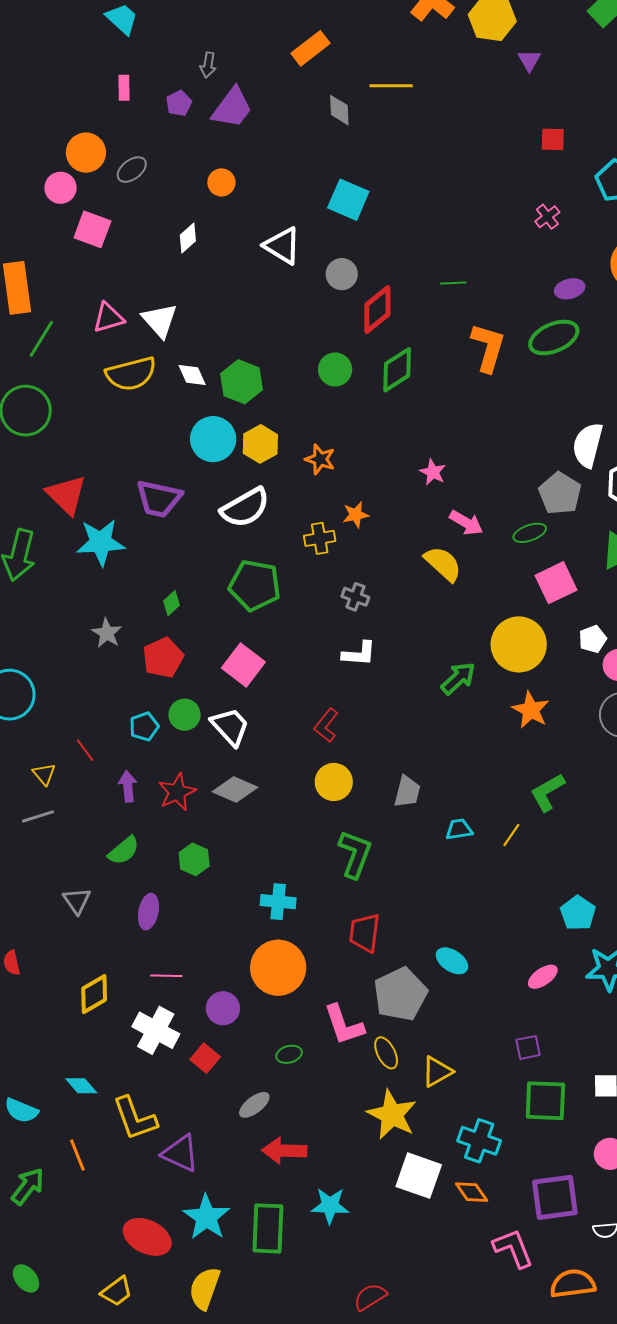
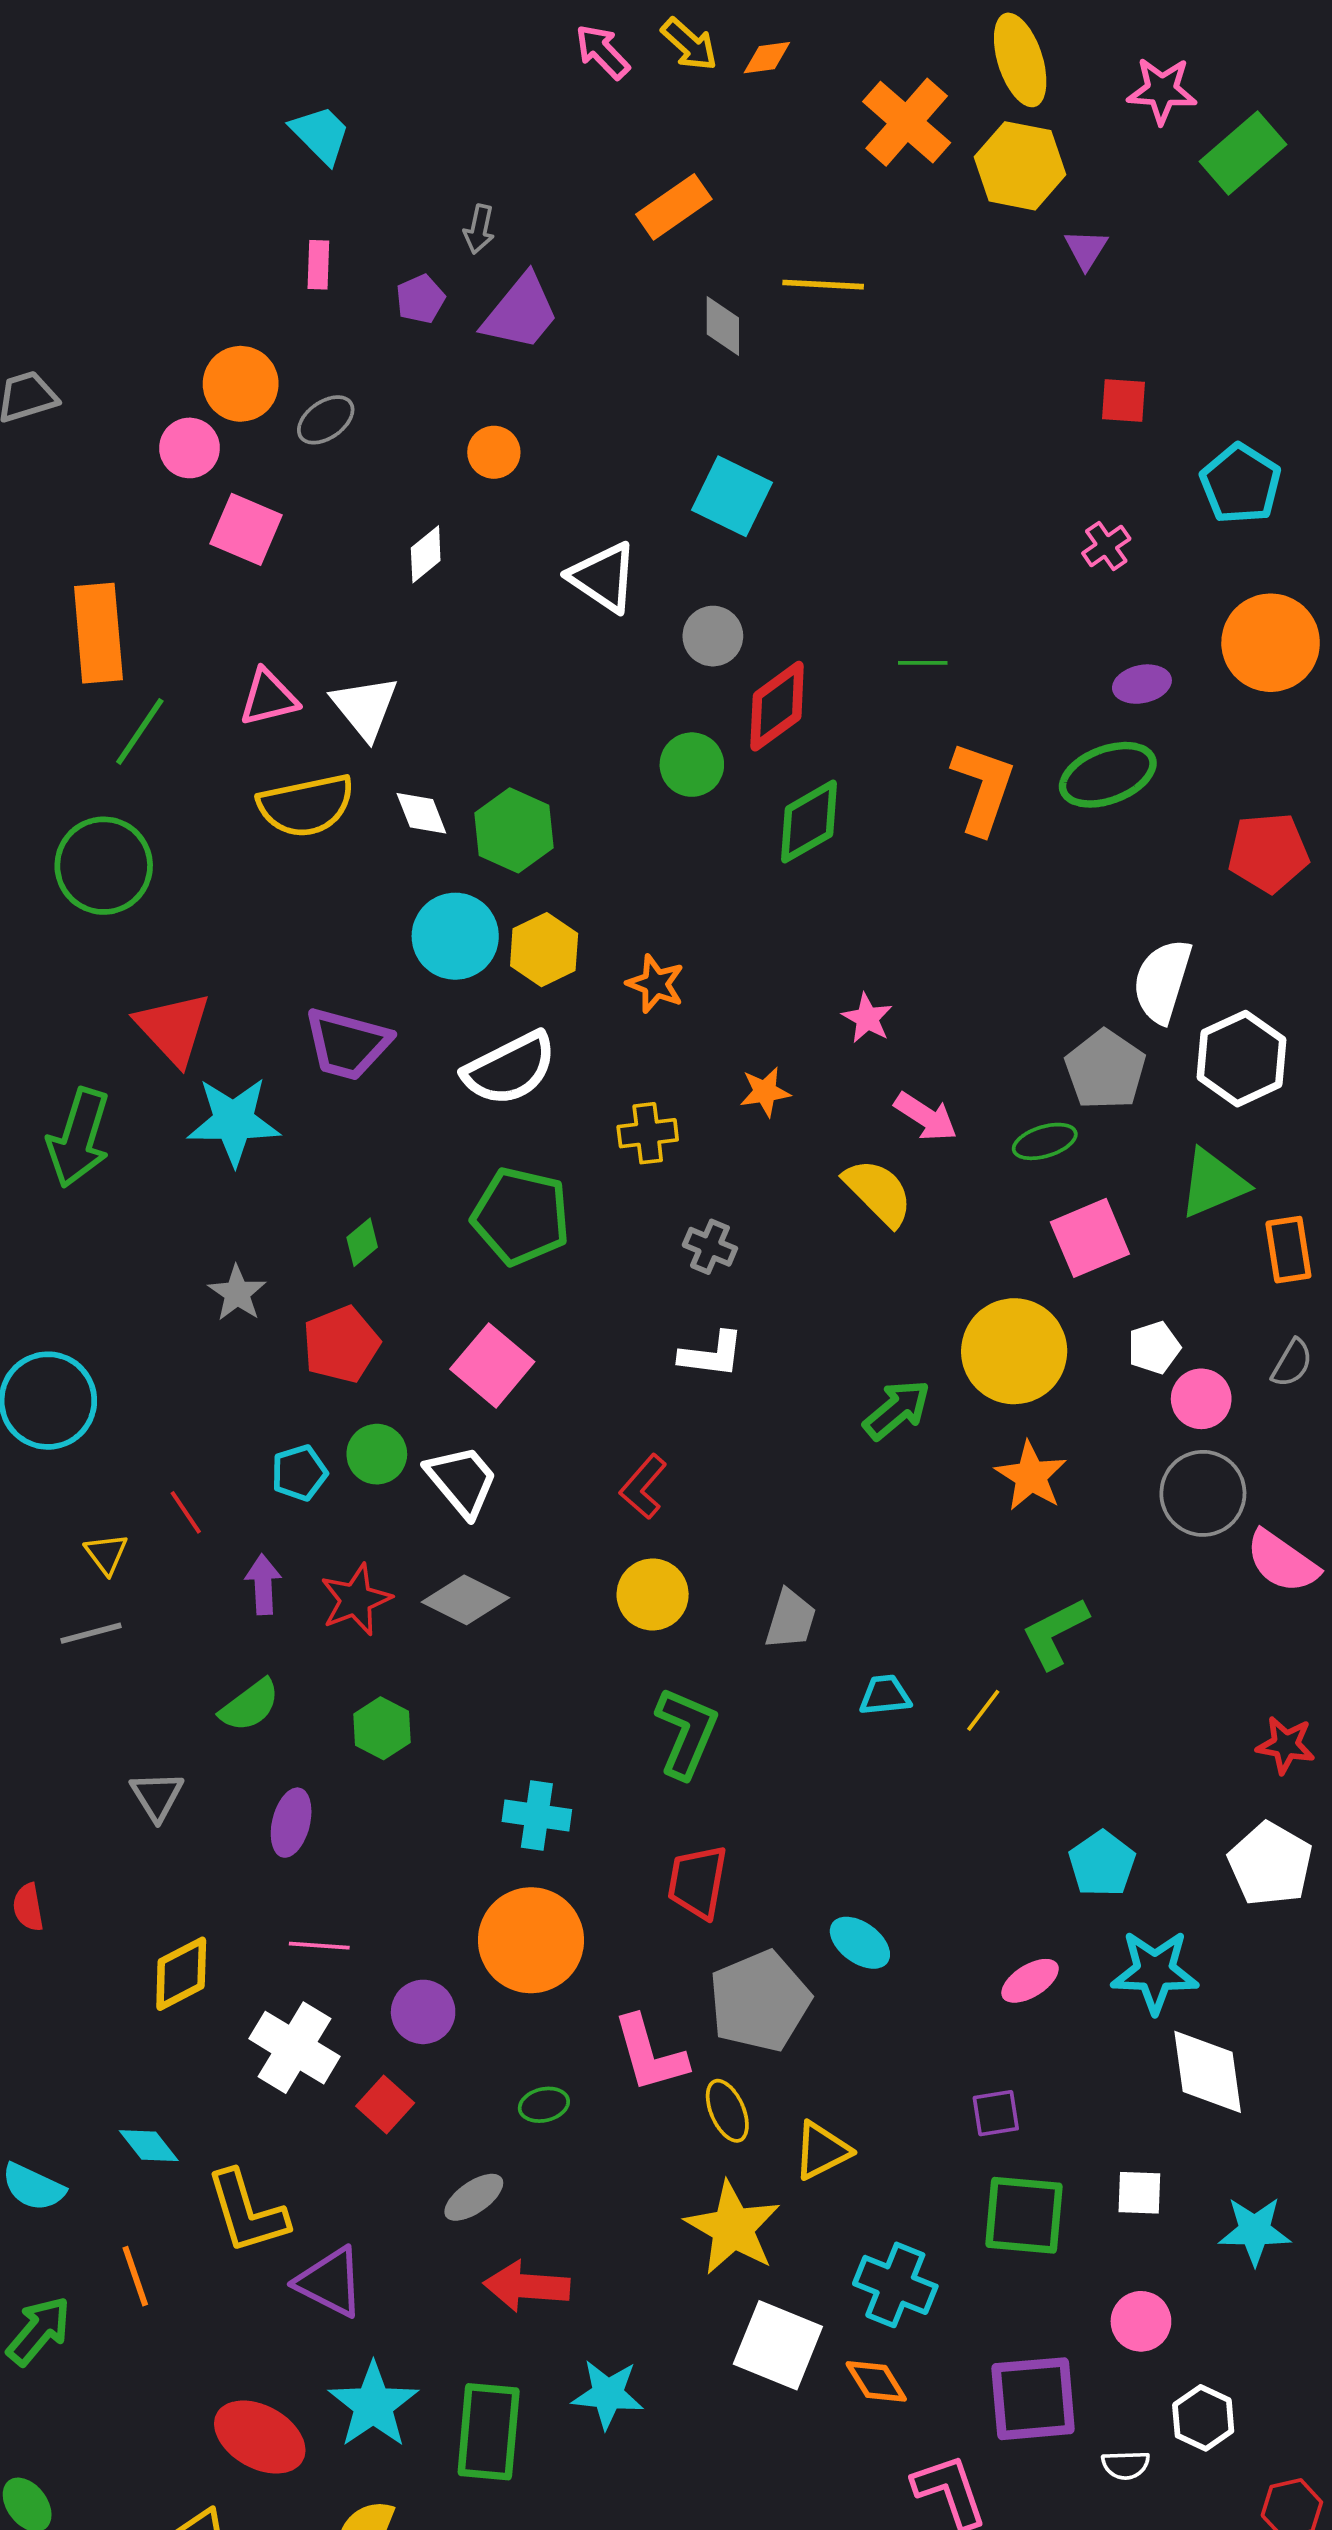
green circle: (335, 369) -> (692, 765), moved
orange star: (356, 515) -> (765, 1092), moved

